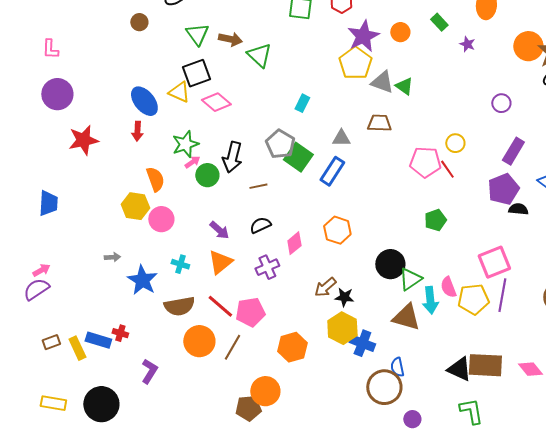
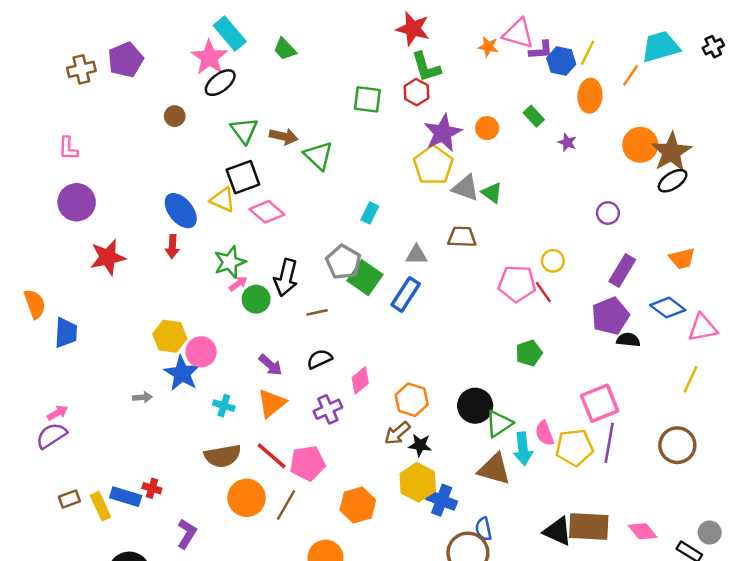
orange semicircle: (155, 179) -> (35, 304), moved
orange hexagon: (337, 230) -> (412, 400), moved
blue star: (142, 280) -> (182, 373), moved

